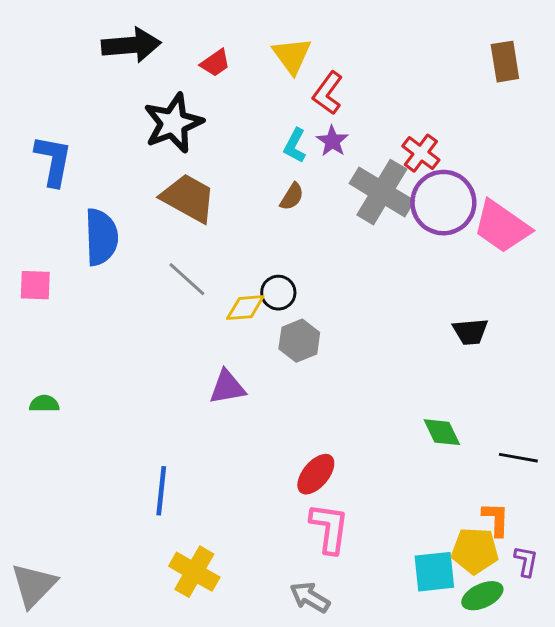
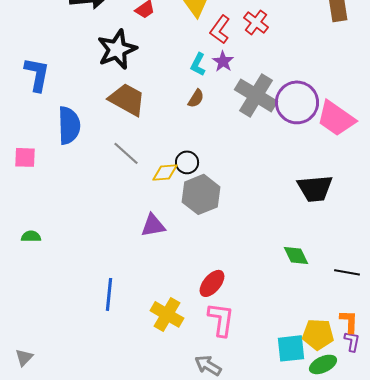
red cross: (421, 153) -> (256, 22), moved
black trapezoid: (470, 332) -> (315, 188), size x1.5
gray hexagon: (299, 341) -> (201, 194), size x1.4
orange L-shape: (496, 519) -> (349, 321), moved
yellow cross: (194, 572) -> (167, 314), moved
gray triangle: (34, 585) -> (24, 357), size x0.6

